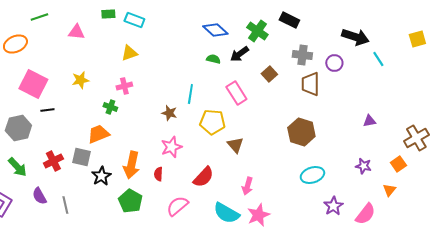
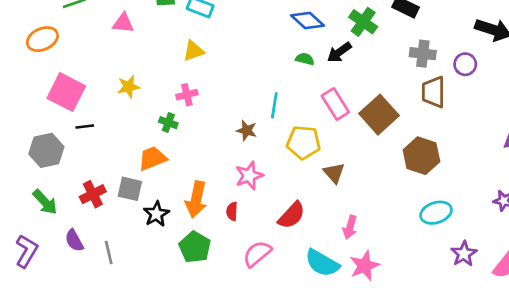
brown square: (269, 74) -> (379, 115), moved, size x1.8

